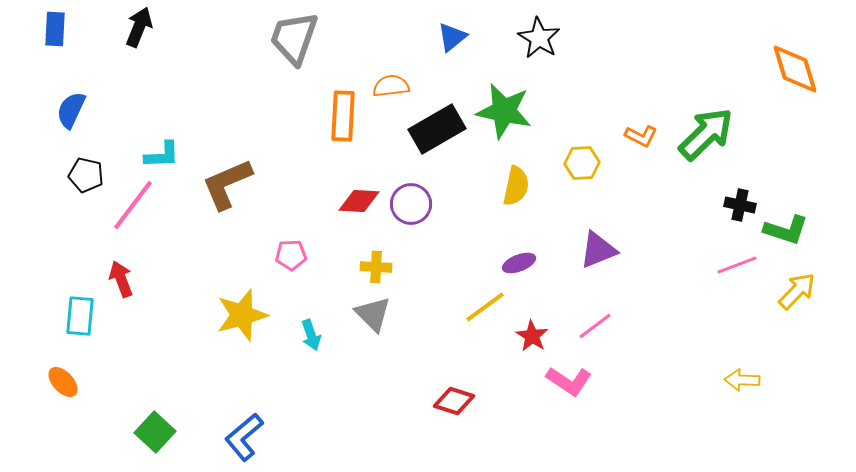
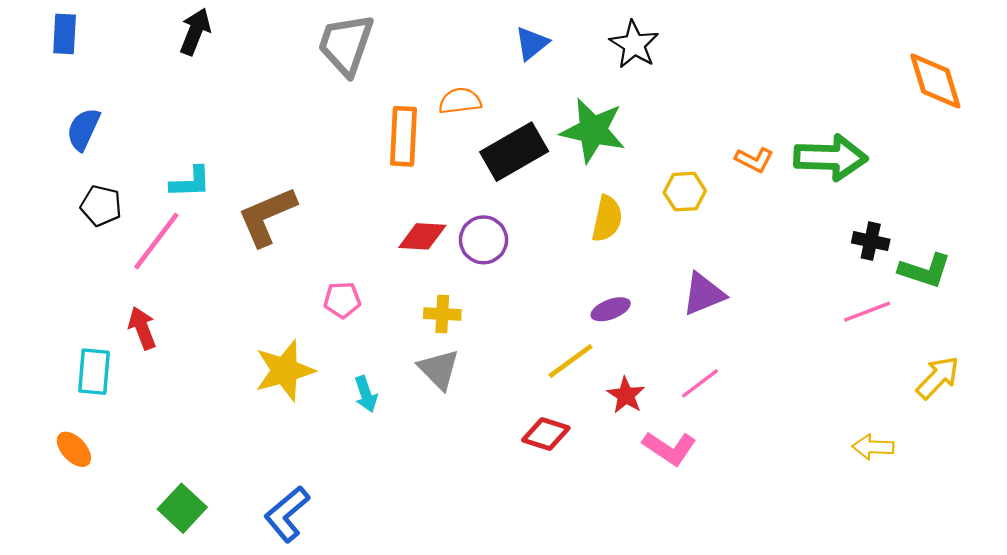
black arrow: (139, 27) -> (195, 32), moved
green arrow: (706, 134) -> (831, 157), turned 46
yellow arrow: (797, 291) -> (938, 378), moved
red diamond: (454, 401) -> (546, 434), moved

